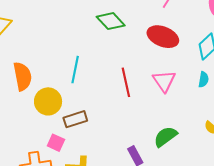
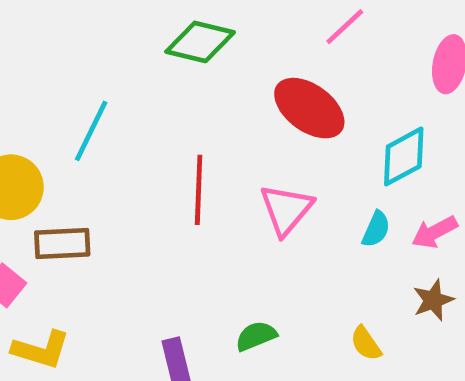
green diamond: (111, 21) -> (200, 42), turned -48
green semicircle: (165, 137) -> (256, 336), size x0.7

